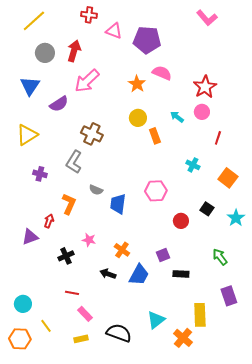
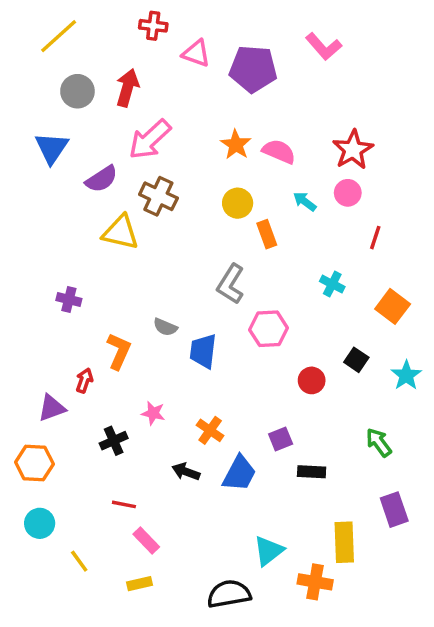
pink L-shape: (207, 18) -> (324, 46), moved
pink semicircle: (162, 73) -> (279, 151), moved
brown cross: (92, 134) -> (158, 196), moved
yellow triangle: (27, 135) -> (121, 232), moved, turned 45
gray L-shape: (74, 162) -> (231, 284), moved
black semicircle: (119, 333) -> (229, 594), moved, turned -30
orange cross: (183, 338) -> (315, 582), turned -30
orange hexagon: (20, 339) -> (34, 463), moved

